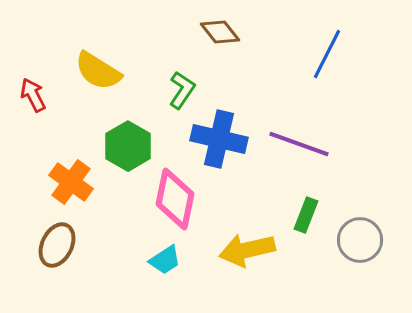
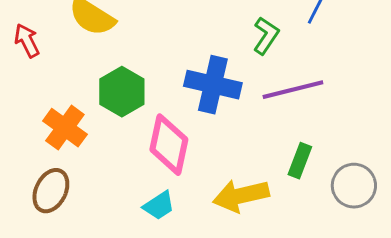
green L-shape: (182, 90) -> (266, 36), moved
purple line: (299, 144) -> (293, 90), turned -34

